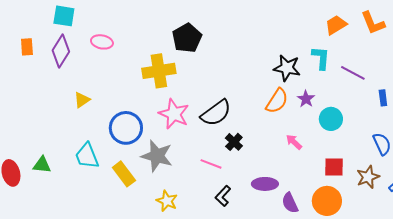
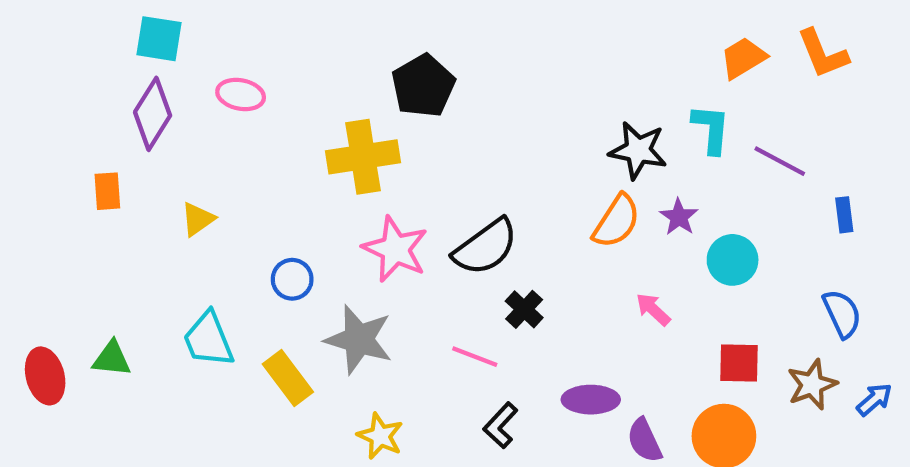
orange rectangle: (27, 47) -> (107, 191), moved
blue circle: (126, 128) -> (292, 279), size x0.6

